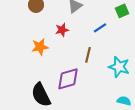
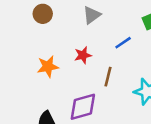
red star: (62, 30) -> (83, 55), moved

